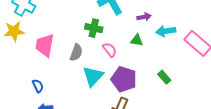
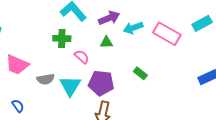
purple arrow: (144, 17) -> (109, 18), size x1.5
pink trapezoid: (45, 45) -> (17, 65), turned -65
gray semicircle: (76, 52) -> (46, 79), moved, turned 72

